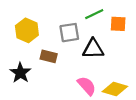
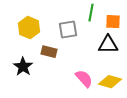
green line: (94, 14) -> (91, 13), turned -54
black triangle: (93, 49) -> (108, 45), moved

